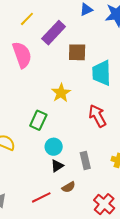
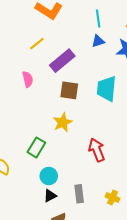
brown square: (77, 52) -> (69, 90), moved
pink semicircle: (22, 55) -> (28, 79), size x0.6
cyan trapezoid: (102, 73) -> (107, 89), moved

